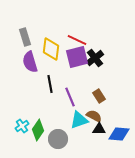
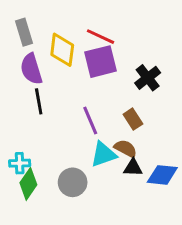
black cross: (95, 58) -> (148, 78), moved
black line: (50, 84) -> (39, 101), moved
cyan cross: (22, 126) -> (20, 163), turned 32
green diamond: (38, 130) -> (28, 184), moved

